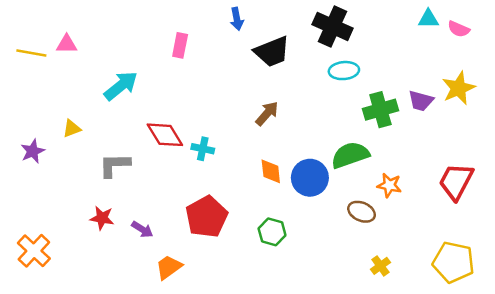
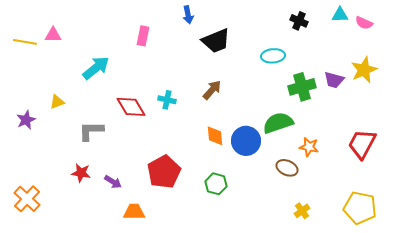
black cross: (333, 26) -> (299, 21), moved, size x0.6
cyan cross: (203, 149) -> (167, 100), moved
orange trapezoid: (169, 267) -> (134, 212), turned 35

